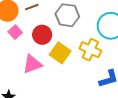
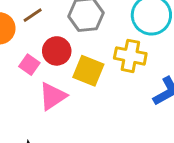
pink square: (15, 32) -> (29, 65), moved

